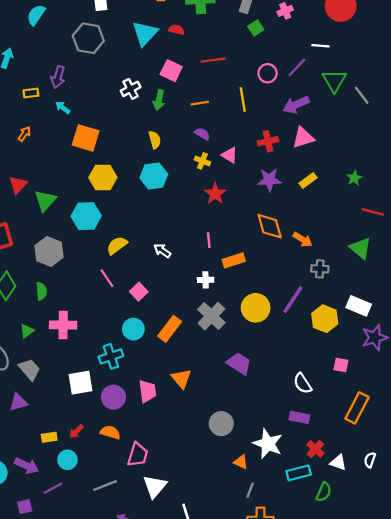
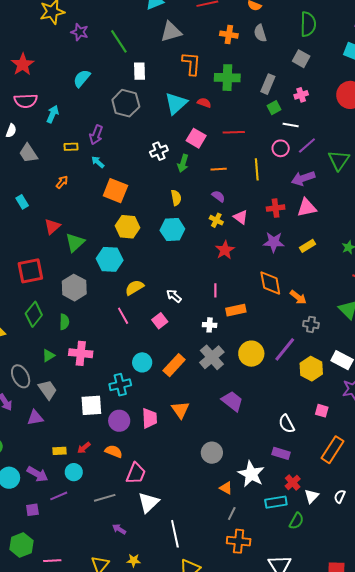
white line: (321, 46) -> (291, 125), moved
pink square: (139, 292) -> (160, 321), moved
white triangle: (338, 462) -> (312, 496), turned 49

